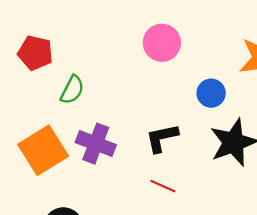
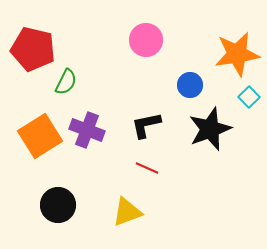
red pentagon: (35, 53) -> (33, 49), size x1.4

